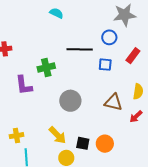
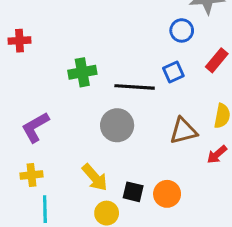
black line: (80, 49) -> (135, 87), moved
blue square: (105, 65) -> (173, 72), turned -32
purple L-shape: (24, 85) -> (35, 127), moved, turned 65
brown triangle: (113, 102) -> (183, 131), turned -30

